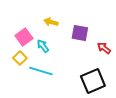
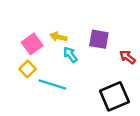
yellow arrow: (51, 22) -> (58, 37), moved
cyan arrow: (43, 46) -> (70, 55), moved

